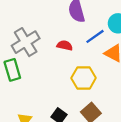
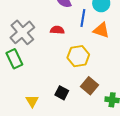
blue line: (95, 36) -> (83, 18), turned -36

